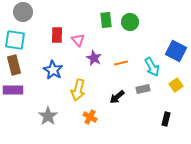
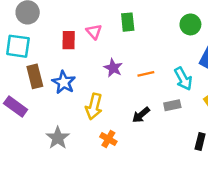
green circle: (130, 22) -> (190, 24), moved
pink triangle: (78, 40) -> (94, 32), moved
brown rectangle: (14, 65) -> (35, 76), moved
purple rectangle: (13, 90) -> (16, 106), turned 36

